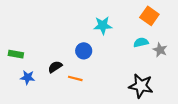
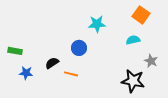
gray star: (160, 50) -> (151, 61), moved

